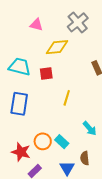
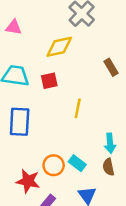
pink triangle: (36, 25) -> (14, 27), moved
cyan arrow: (90, 128) -> (110, 143), turned 42
brown semicircle: (85, 158) -> (108, 167), moved

